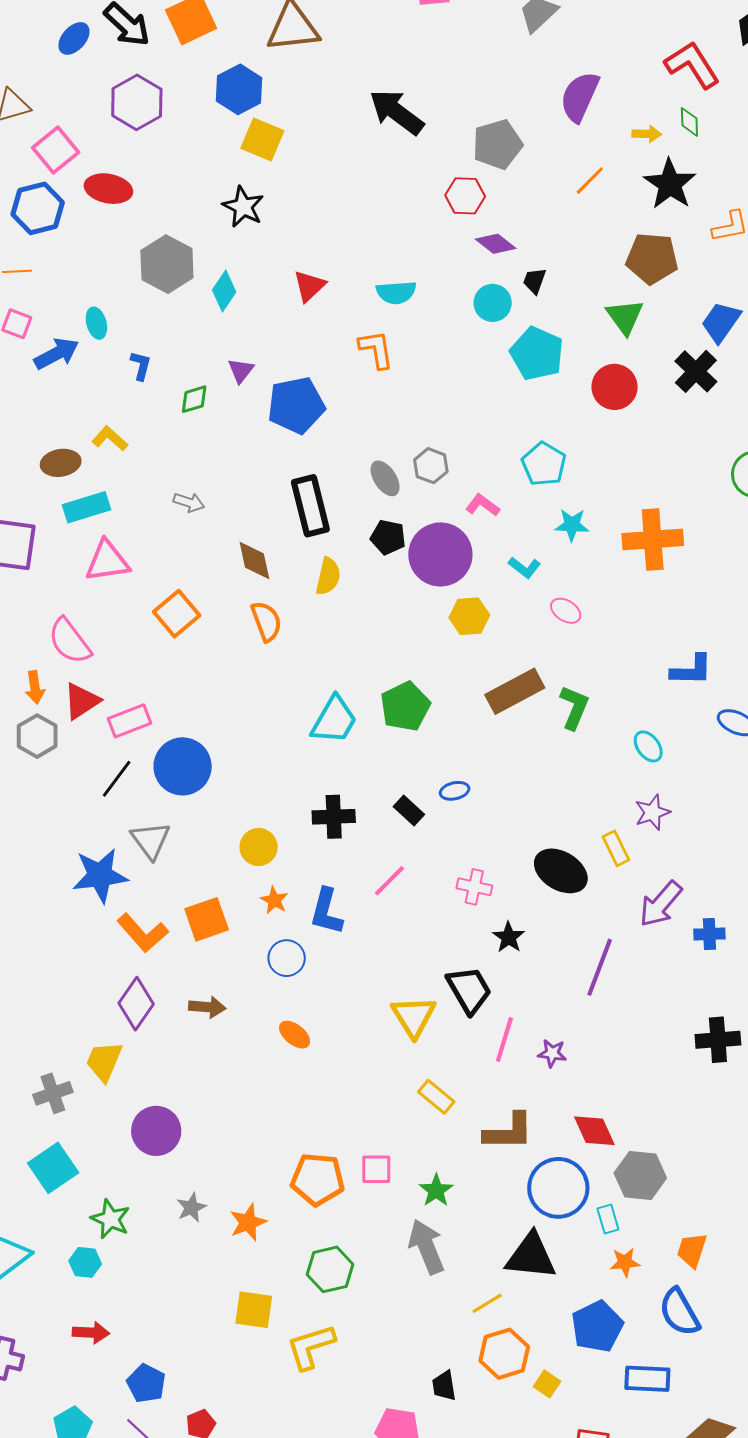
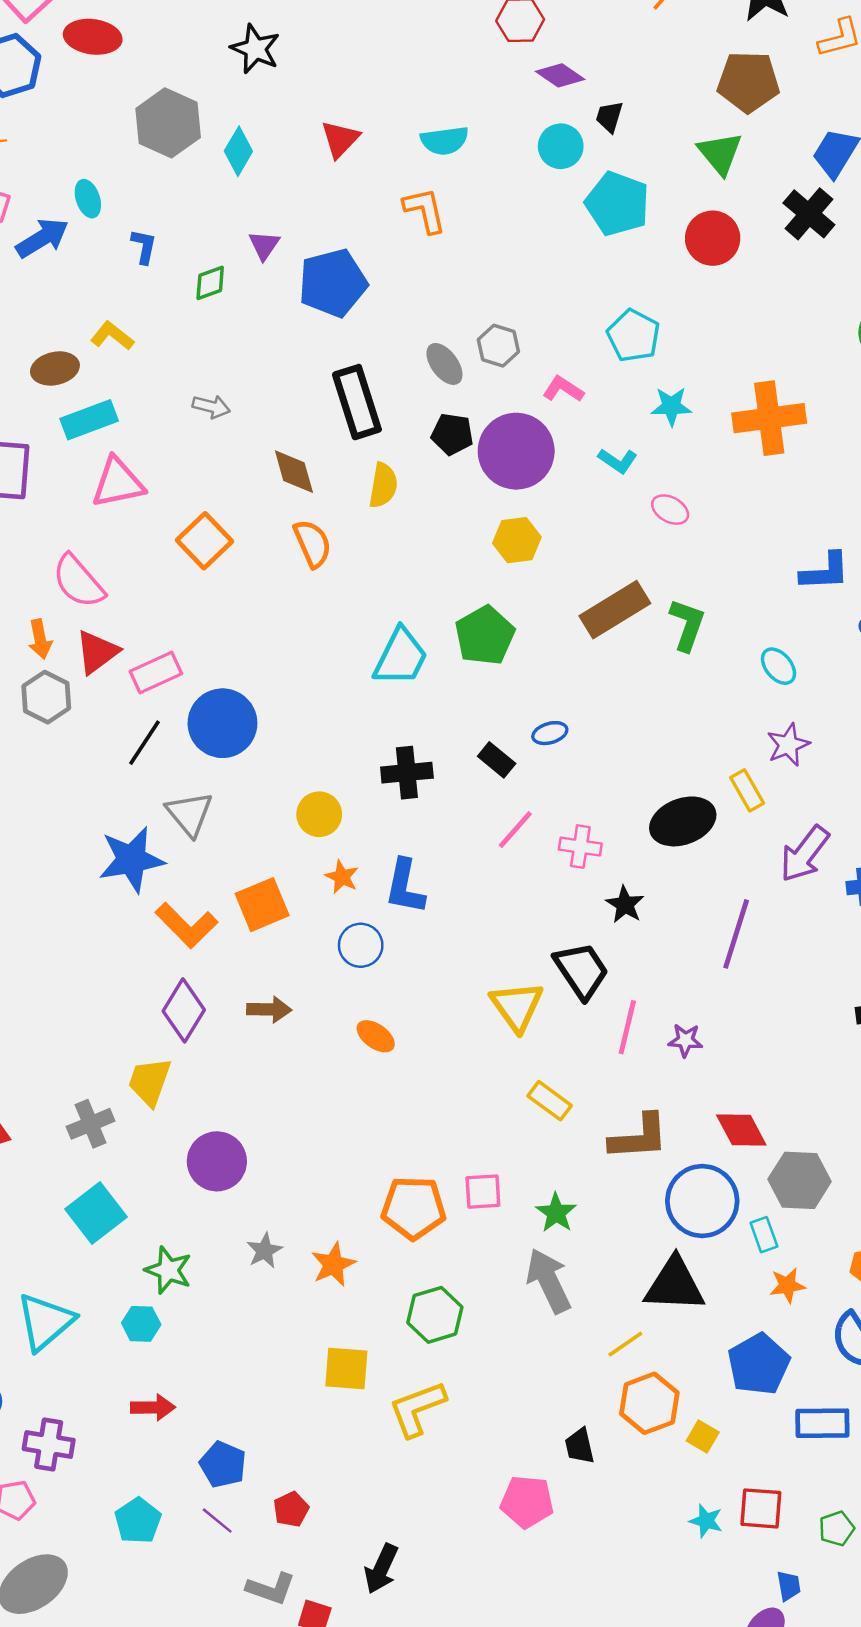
yellow hexagon: (469, 616) -> (517, 540), moved
black ellipse: (561, 871) -> (683, 821), turned -48
pink line: (389, 881) -> (515, 830), moved

